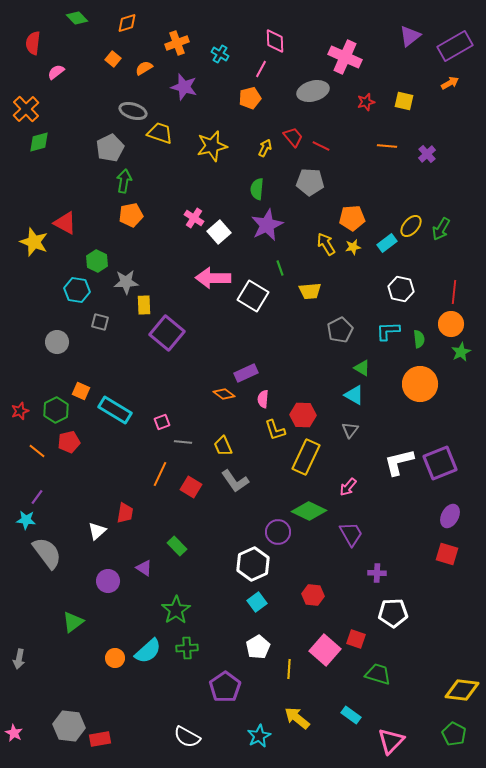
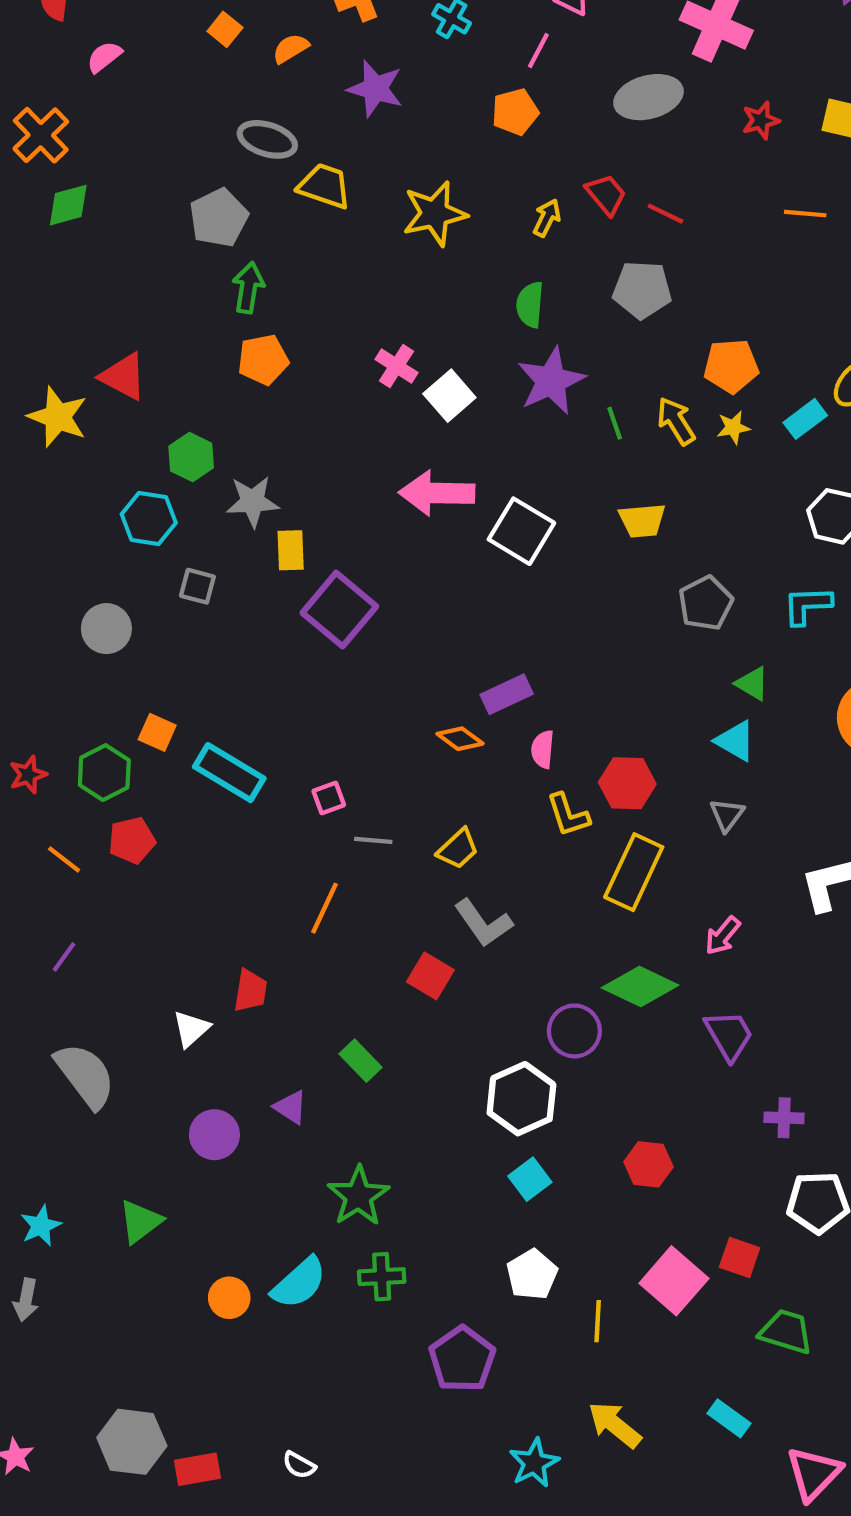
green line: (280, 268) -> (615, 423), moved
yellow trapezoid: (223, 446) -> (458, 849), turned -110
red square: (191, 487) -> (430, 976), moved
cyan star: (26, 520) -> (41, 1226), moved, turned -30
white semicircle: (187, 737) -> (299, 1465), moved, size x0.6

